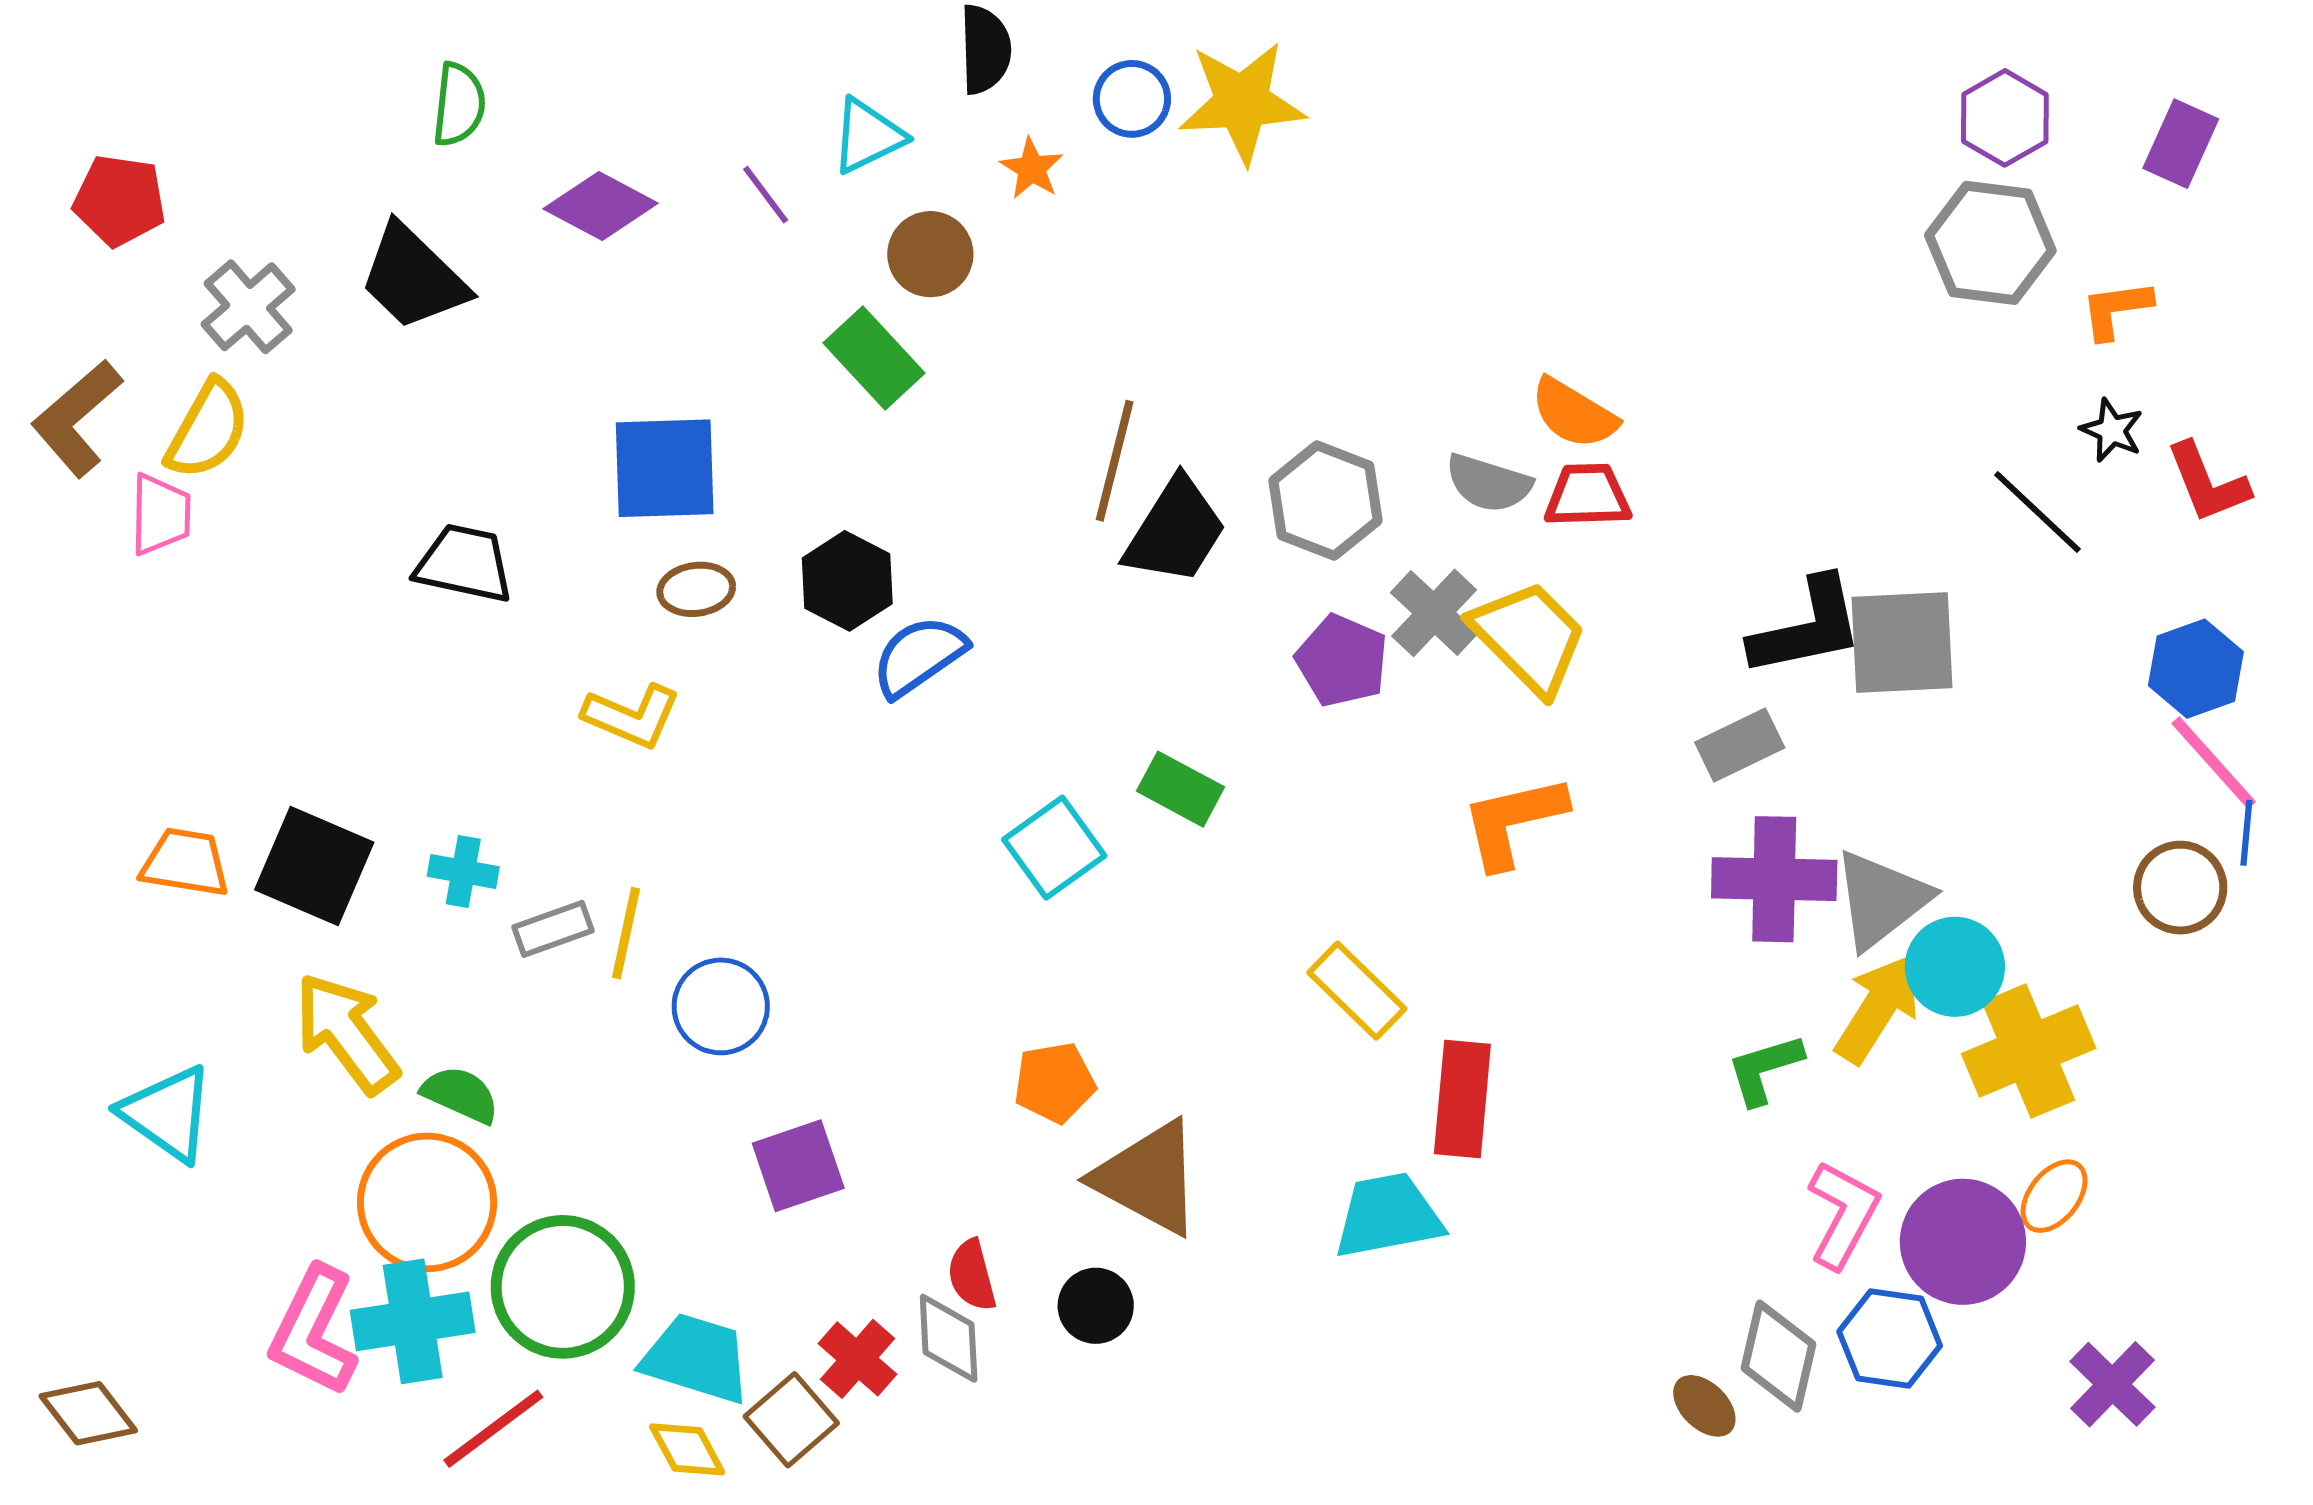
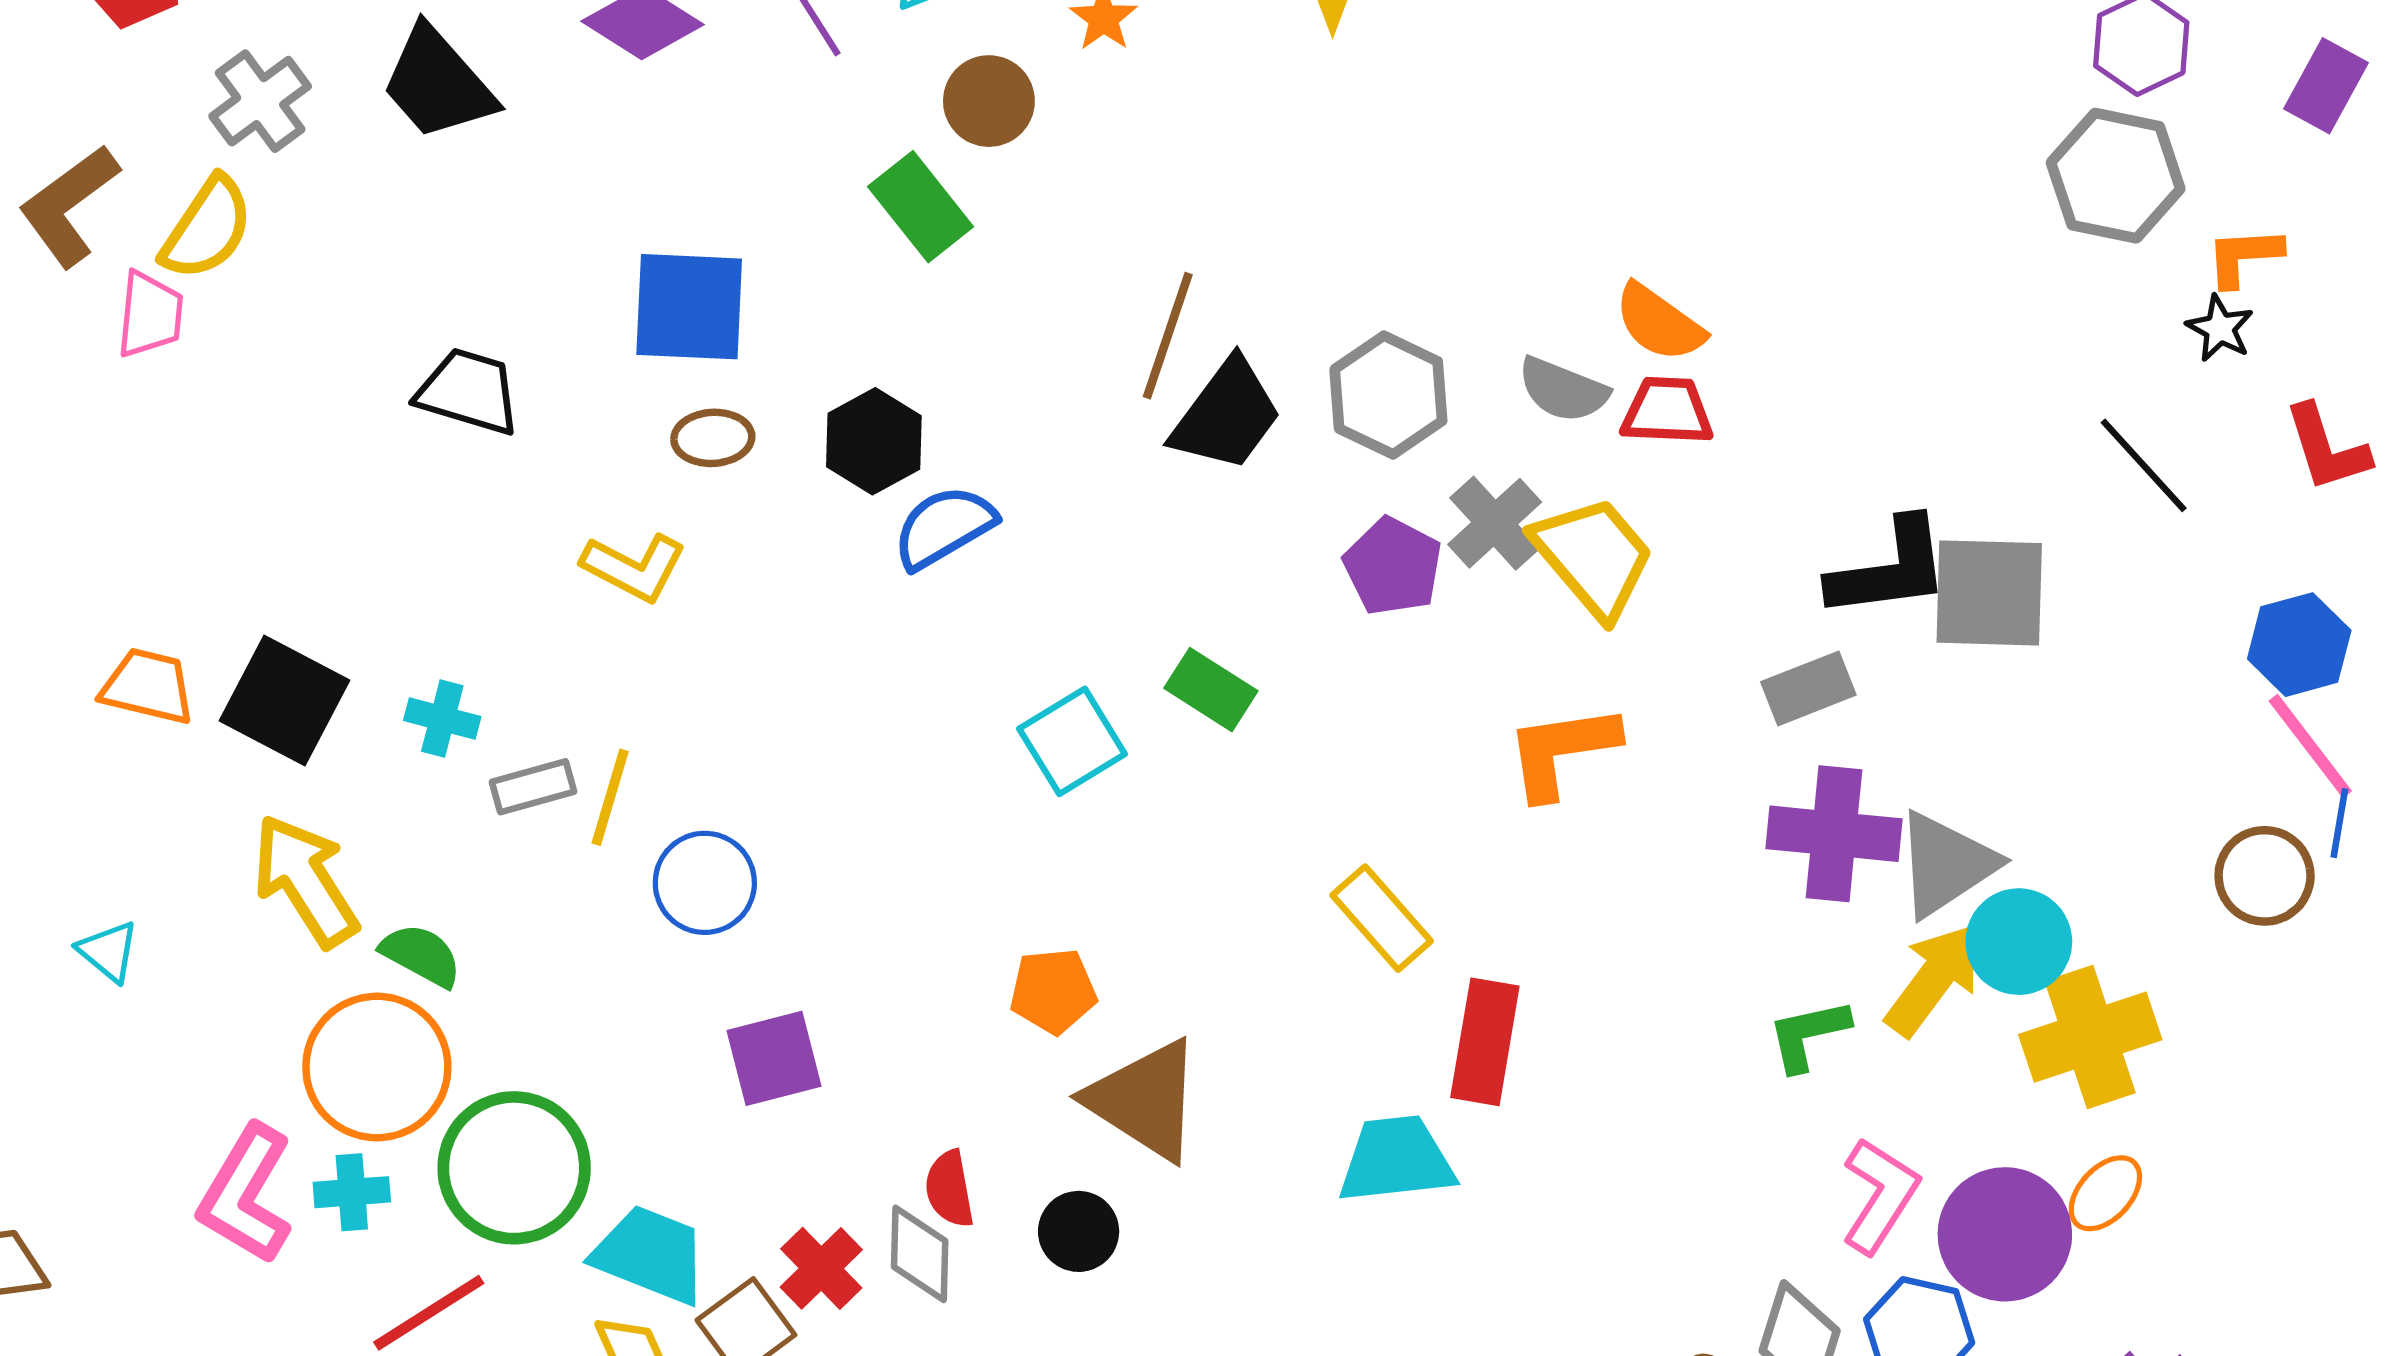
black star: (2112, 430) -> (2220, 328), moved
cyan triangle: (167, 1114) -> (108, 951), size x0.6
cyan cross: (413, 1321) -> (352, 1192), size x0.6

